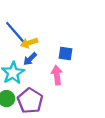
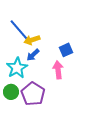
blue square: (65, 54) -> (66, 50), turned -32

